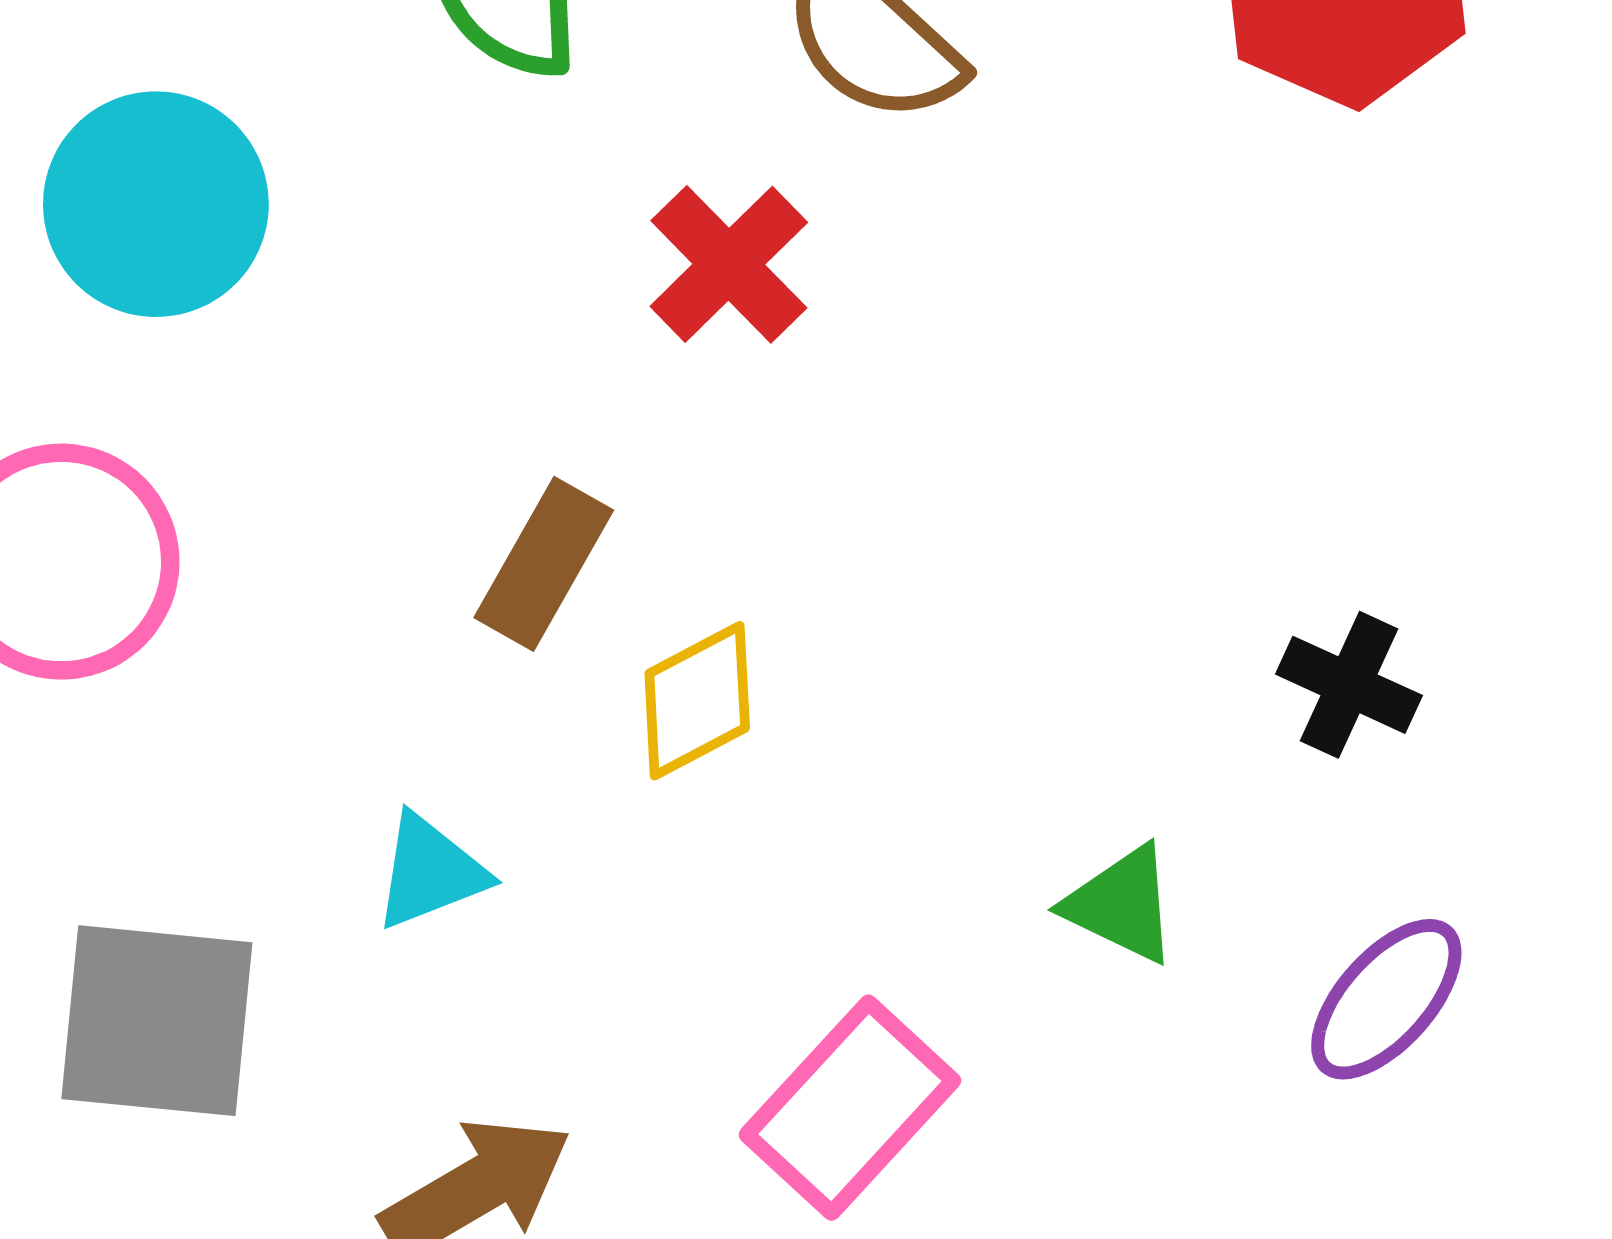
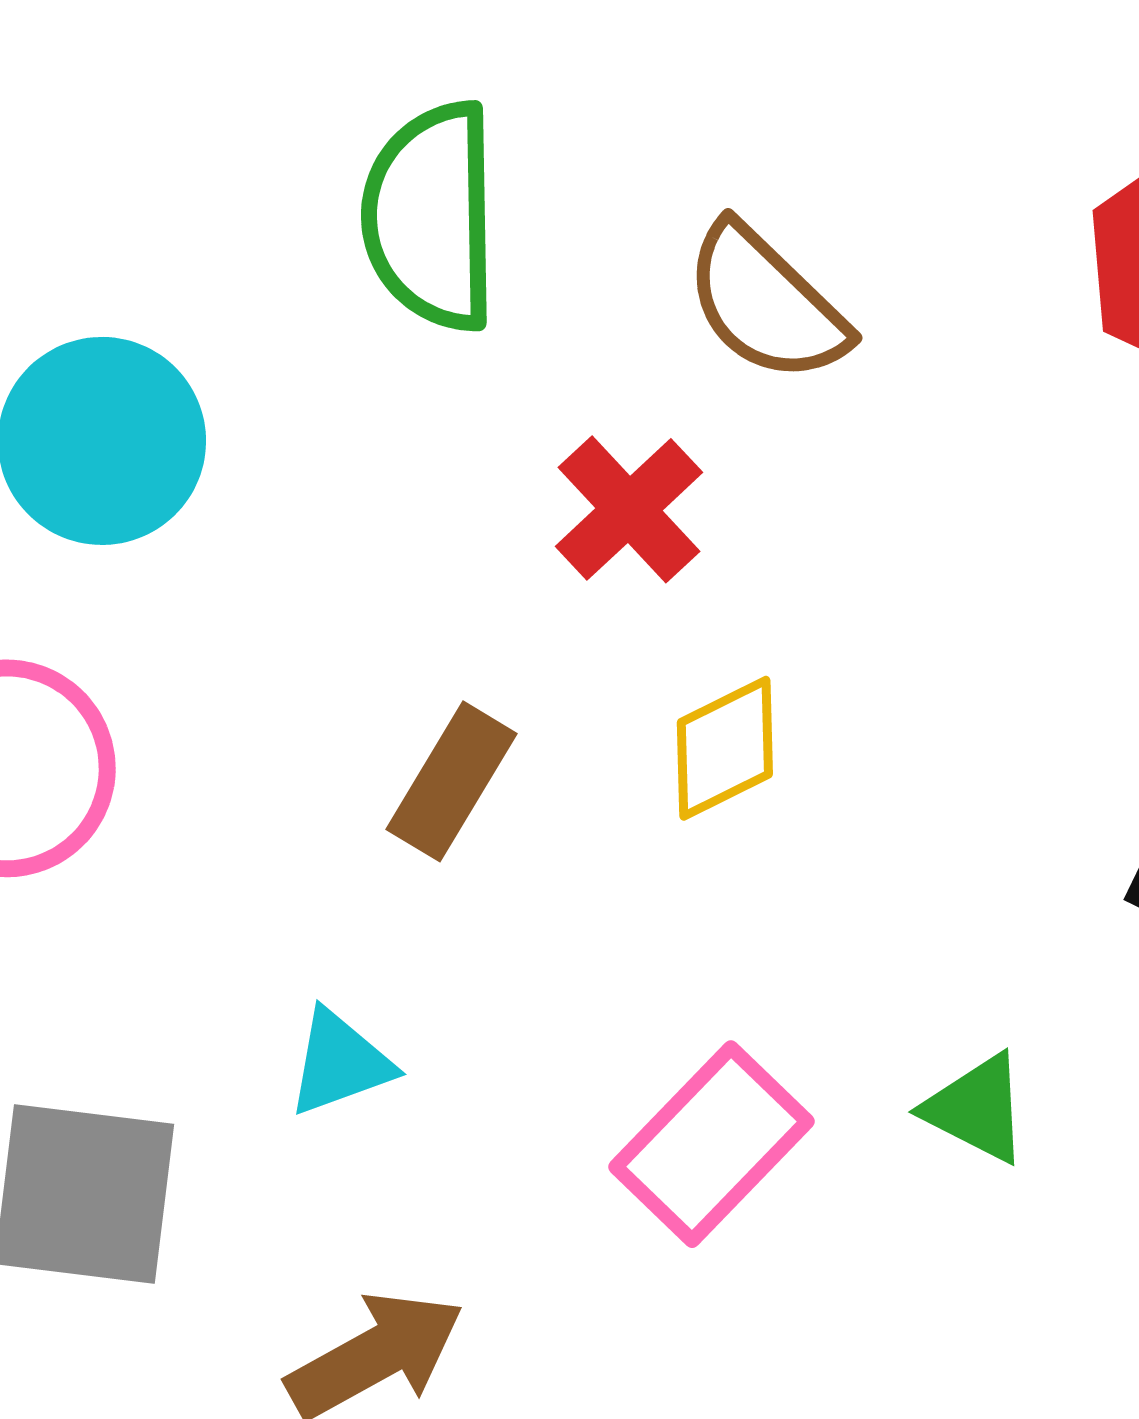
yellow diamond: (697, 701) -> (725, 748), moved
pink rectangle: (850, 1108) -> (711, 1144), moved

